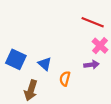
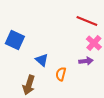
blue square: (16, 59) -> (15, 40), moved

